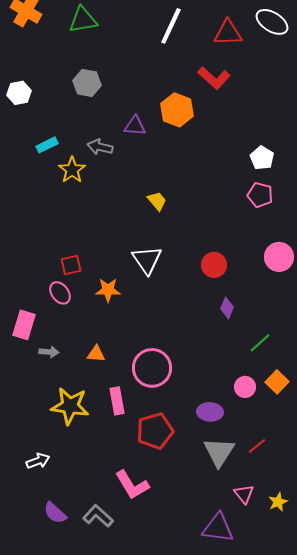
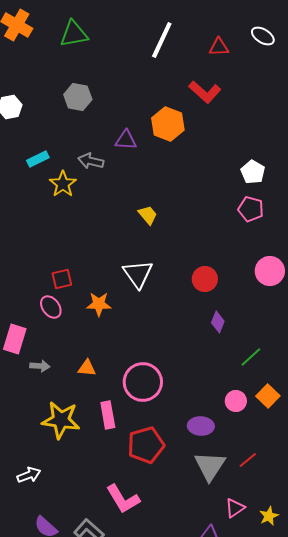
white ellipse: (272, 22) -> (263, 36), size x0.7
red triangle: (228, 33) -> (219, 47), size x0.7
pink triangle: (244, 494) -> (235, 508), turned 35

